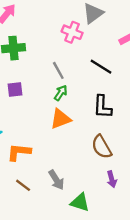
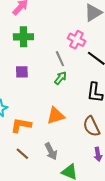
pink cross: (72, 32) -> (77, 40), moved
orange triangle: (61, 119) -> (56, 116), moved

